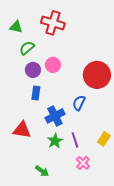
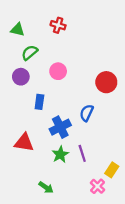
red cross: (53, 23) -> (58, 25), size x0.6
purple circle: (33, 70) -> (21, 77), moved
red circle: (97, 75) -> (106, 82), size x0.7
yellow rectangle: (104, 139) -> (112, 170), moved
pink cross: (83, 163) -> (98, 186), moved

